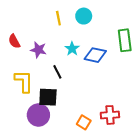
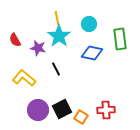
cyan circle: (84, 16) -> (89, 24), moved
cyan star: (72, 49) -> (59, 36), moved, size x1.6
yellow L-shape: (24, 81) -> (24, 78), turned -50
black square: (48, 97) -> (62, 109), moved, turned -30

